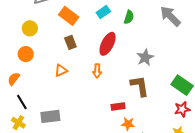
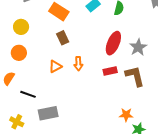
red ellipse: (108, 44) -> (113, 43), moved
orange arrow: (97, 71) -> (78, 64), moved
black line: (22, 102) -> (28, 94), moved, turned -35
red rectangle: (118, 107) -> (110, 71), moved

